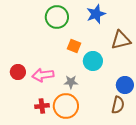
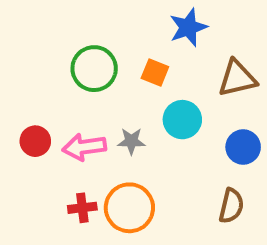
green circle: (57, 17) -> (94, 69), moved
orange square: (74, 46) -> (155, 73), moved
gray star: (71, 82) -> (131, 141), moved
blue circle: (125, 85) -> (243, 147), moved

